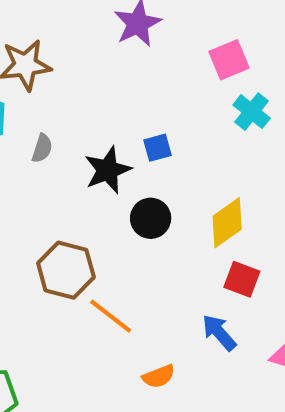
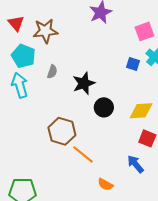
blue square: (157, 148) -> (133, 64), moved, turned 32
yellow diamond: (227, 223) -> (141, 111), turned 30
orange semicircle: (159, 376) -> (105, 184), turned 49

